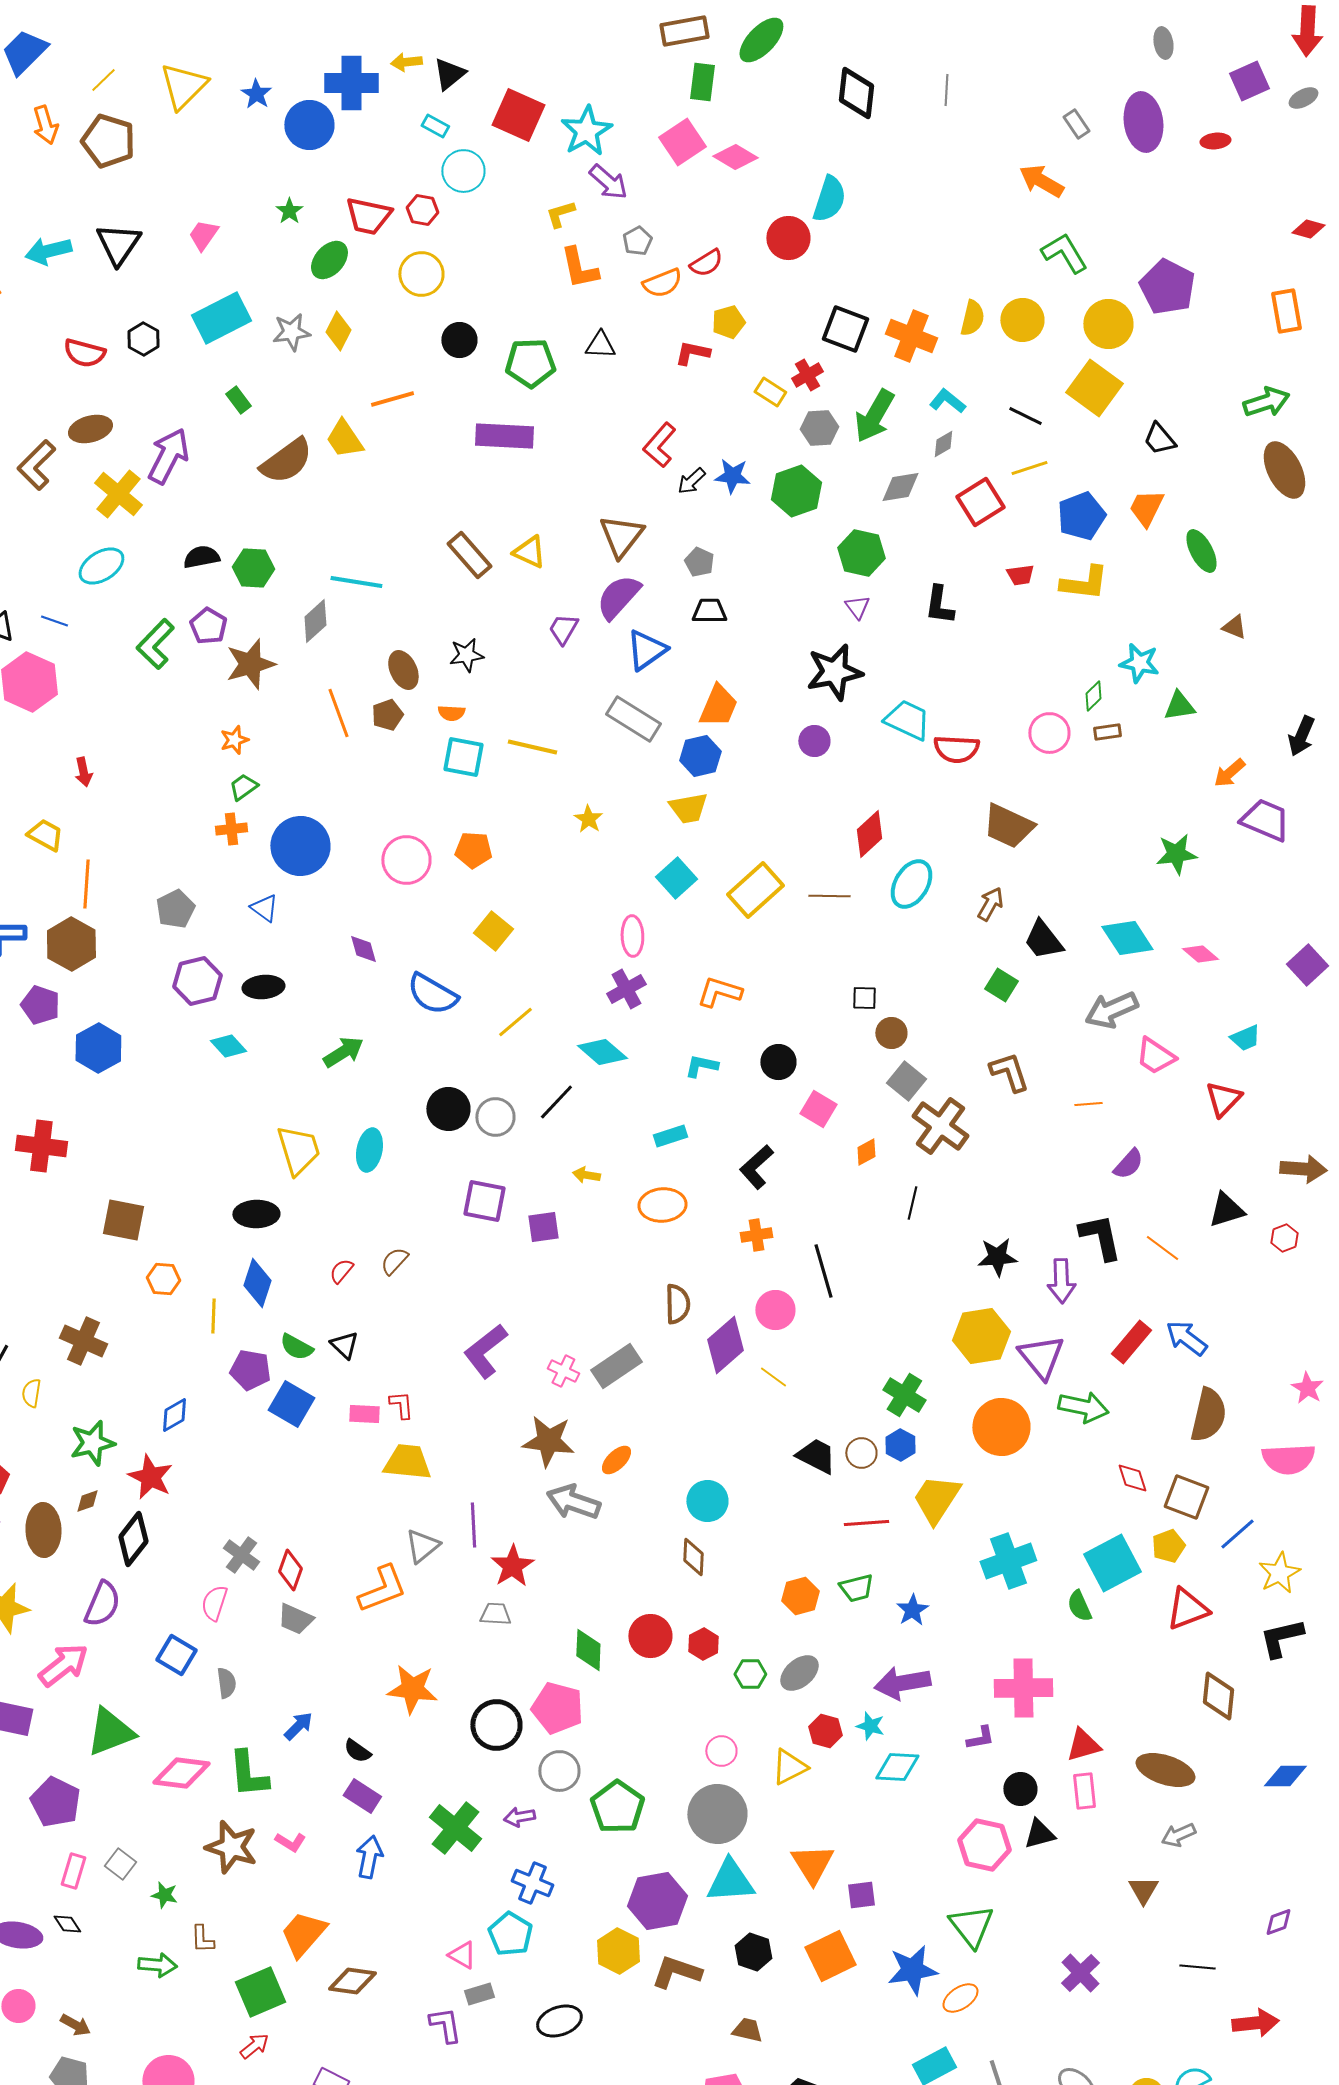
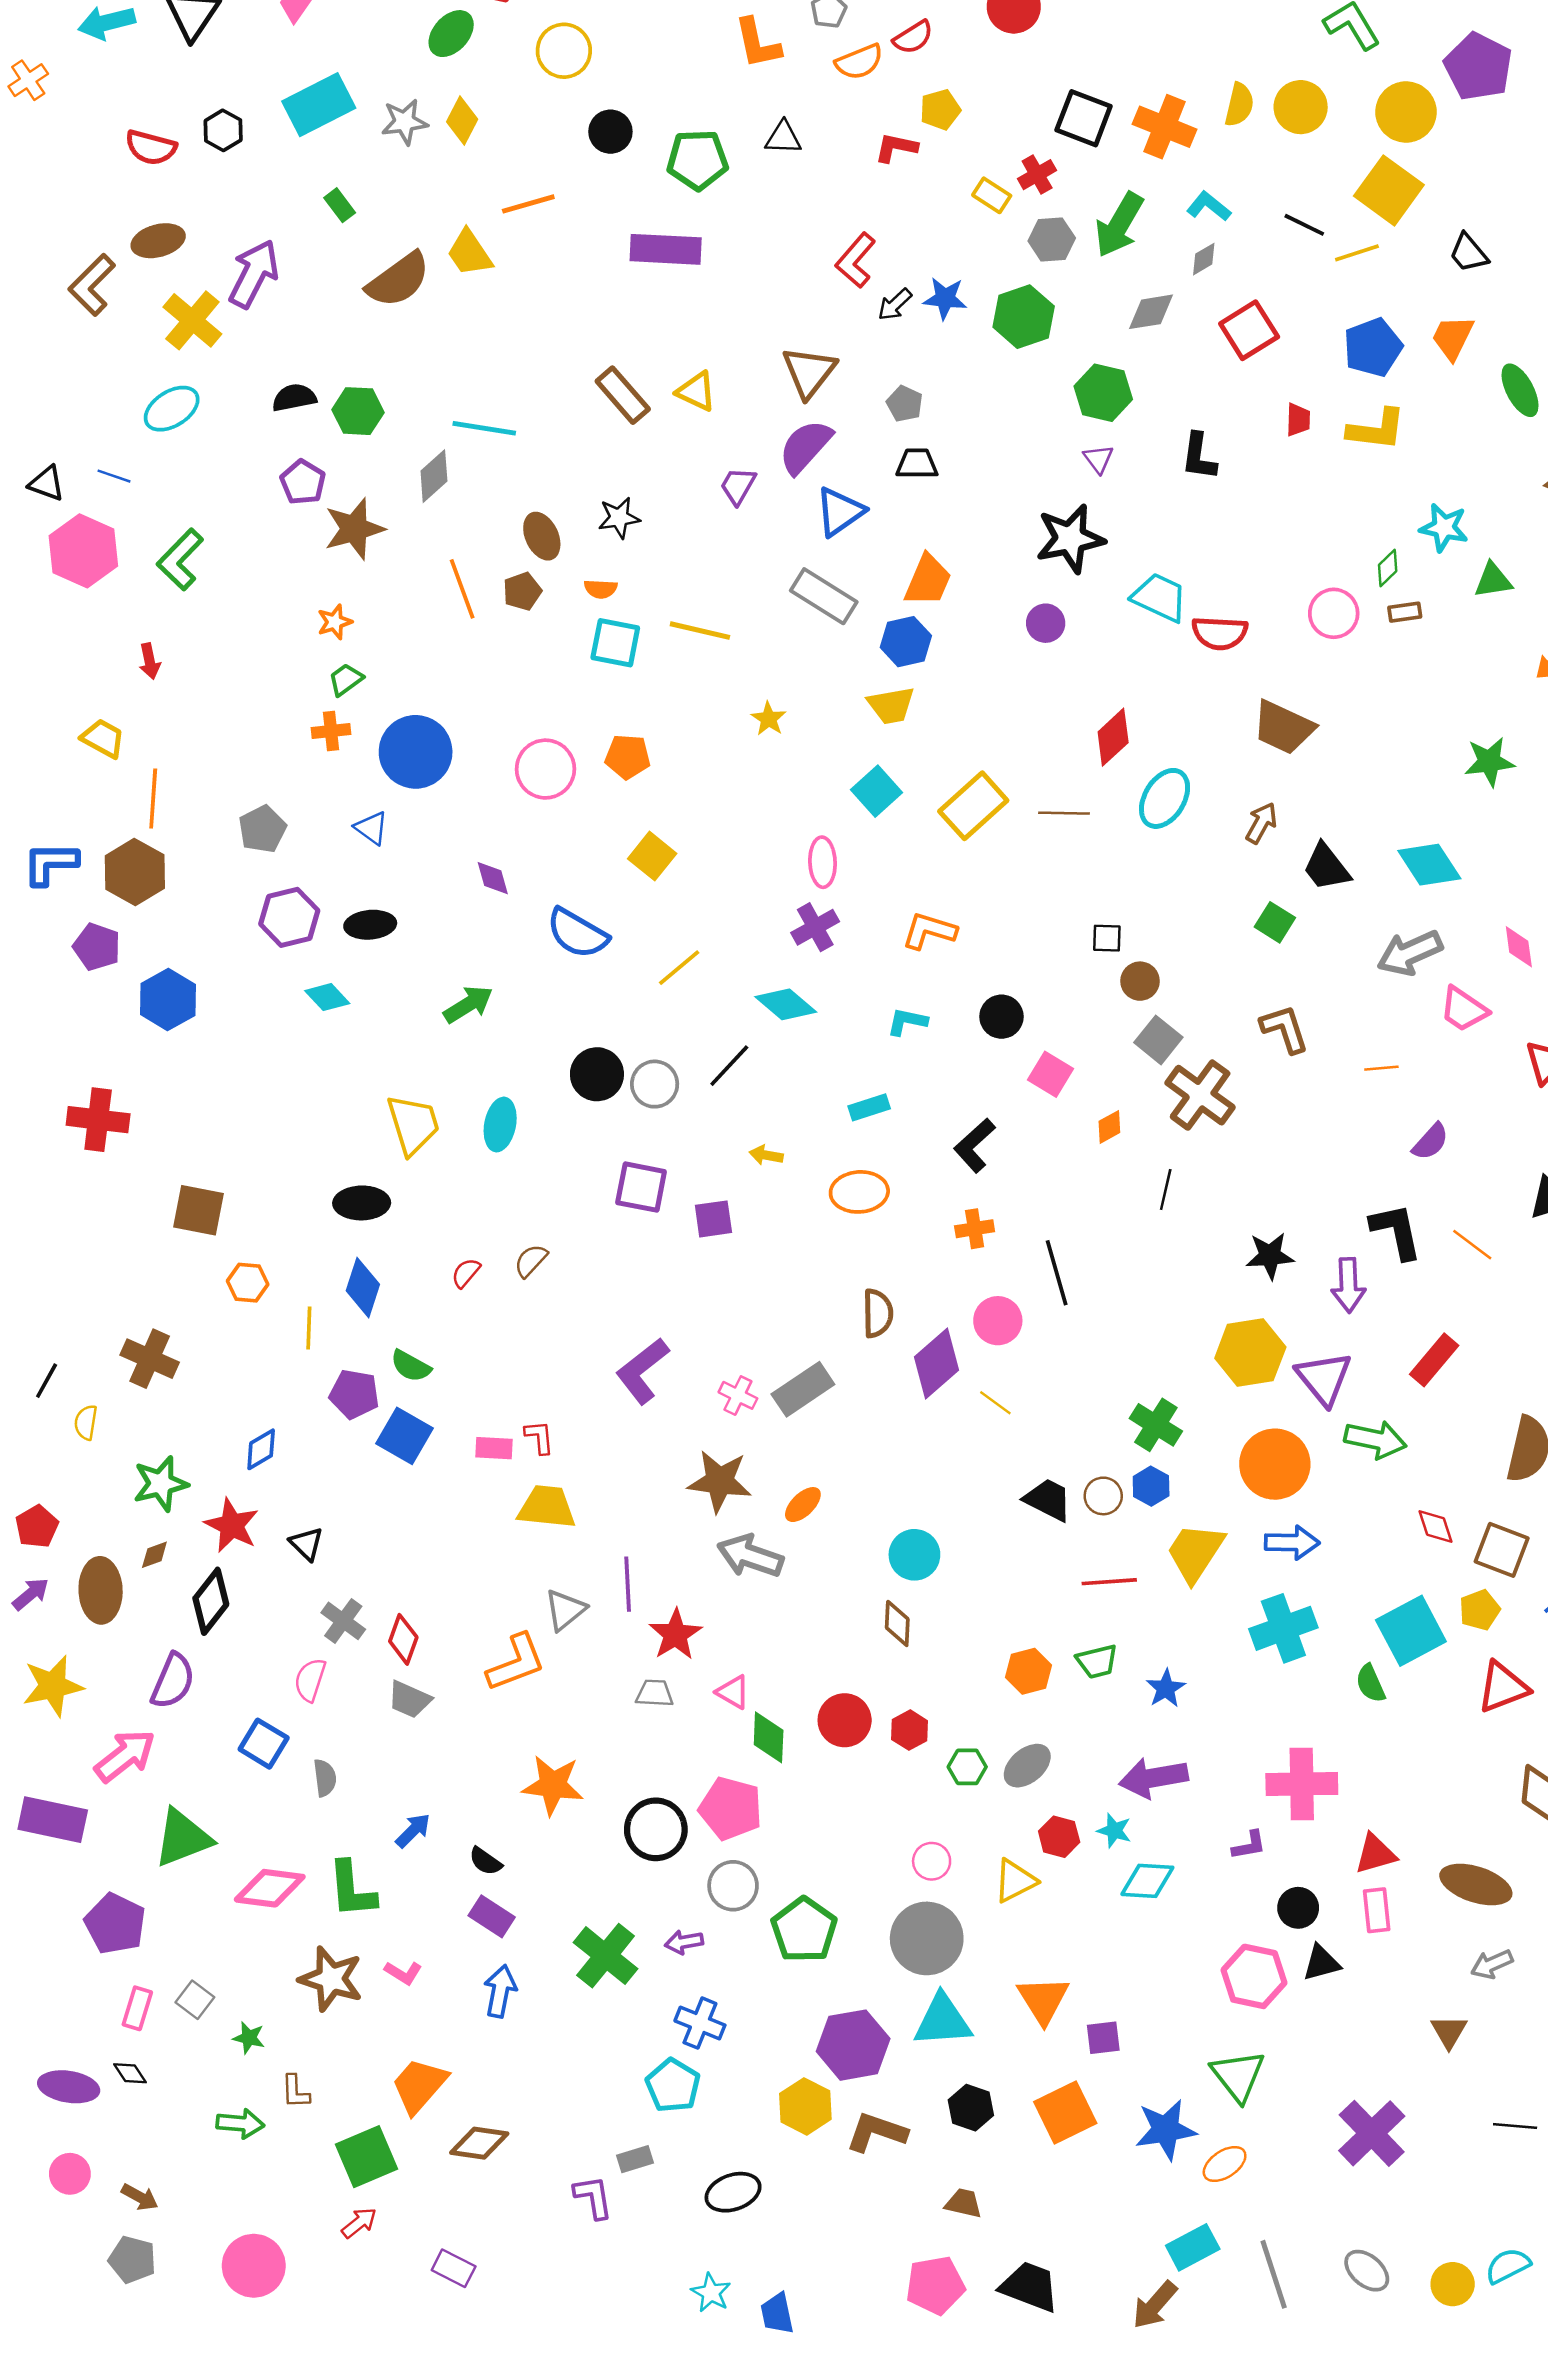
yellow line: (1029, 468) -> (1357, 253), moved
red trapezoid: (1020, 575) -> (1298, 420), turned -80
green L-shape: (155, 644) -> (180, 559), moved
pink diamond: (1200, 954) -> (1519, 947), moved, turned 42
blue arrow: (1186, 1338) -> (1292, 1543), moved, turned 144
black triangle: (344, 1345) -> (306, 1544), moved
pink triangle: (462, 1955) -> (733, 1692), moved
purple cross: (1080, 1973) -> (1372, 2133), size x1.4

